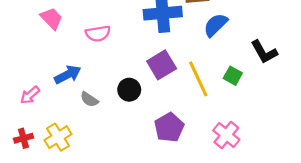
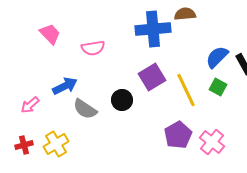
blue semicircle: (216, 25) -> (217, 57), moved
gray semicircle: (89, 99) -> (85, 109), size x1.4
purple pentagon: (169, 127) -> (178, 135), moved

